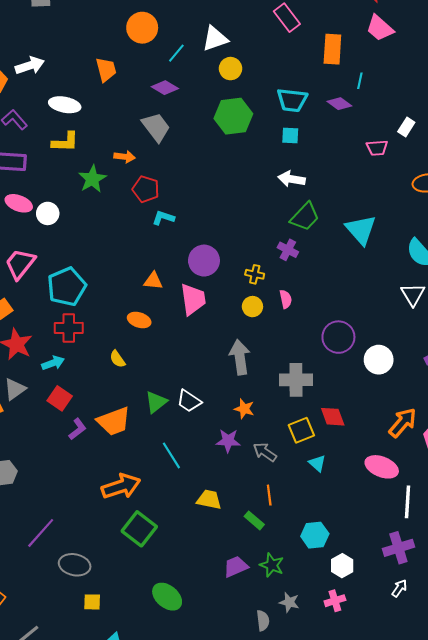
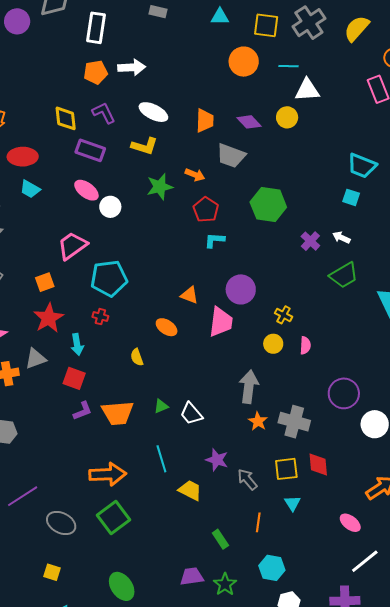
cyan line: (176, 53) -> (288, 66), moved, turned 36
yellow circle: (231, 69) -> (287, 117), moved
orange trapezoid: (106, 70) -> (205, 121), moved
green hexagon: (233, 116) -> (268, 205), moved
gray trapezoid: (156, 127) -> (231, 156), turned 132
white arrow: (292, 179) -> (341, 237), size x0.7
cyan L-shape: (163, 218) -> (215, 240), turned -30
purple cross: (288, 250) -> (310, 241), moved
red cross: (69, 328) -> (100, 317), size x0.6
cyan arrow: (53, 363) -> (77, 344), turned 85
red square: (60, 398) -> (74, 378), turned -30
green triangle: (156, 402) -> (161, 406), size x0.7
orange star: (244, 409) -> (258, 421), moved
pink ellipse: (382, 467) -> (350, 523), size x0.7
orange line: (269, 495) -> (258, 522), moved
yellow trapezoid: (209, 500) -> (190, 490), moved
white line: (407, 502) -> (365, 561), turned 32
gray ellipse: (75, 565) -> (61, 523), moved

